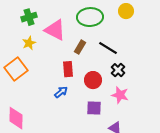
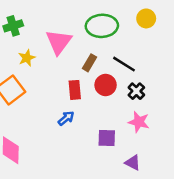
green cross: (29, 17) -> (13, 26), moved
pink triangle: (55, 30) -> (59, 42), turned 40
red circle: (93, 80) -> (106, 85), moved

